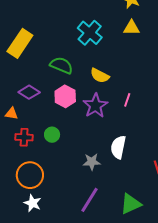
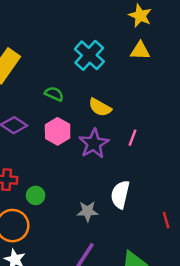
green semicircle: (61, 65) -> (54, 94), size x0.7
green circle: (52, 135) -> (36, 195), moved

